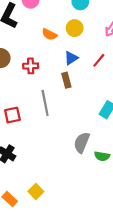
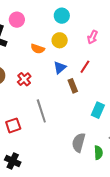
red cross: (31, 66) -> (24, 79), turned -32
brown rectangle: (66, 80) -> (73, 86), moved
green semicircle: (102, 156) -> (98, 153), turned -96

